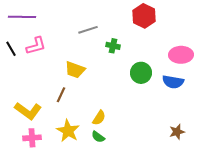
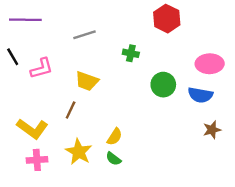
gray line: (88, 30) -> (84, 35), moved
pink L-shape: (36, 46) -> (42, 68), moved
brown star: (177, 132) -> (212, 130), moved

